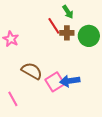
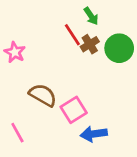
brown cross: (67, 33) -> (90, 44), turned -32
blue arrow: (70, 81) -> (94, 134), moved

